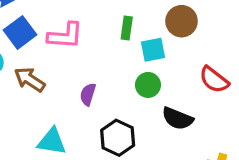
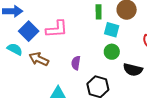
green rectangle: (127, 28) -> (99, 12), moved
cyan square: (153, 50) -> (112, 30), turned 35

